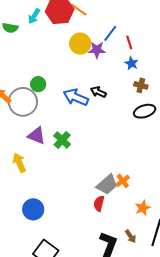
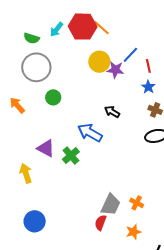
blue arrow: (76, 97) -> (90, 133), moved
gray circle: (23, 102) -> (36, 67), moved
orange cross: (123, 181) -> (137, 203), moved, turned -32
gray trapezoid: (107, 185) -> (111, 205), turned -30
orange star: (143, 208) -> (134, 232), moved

